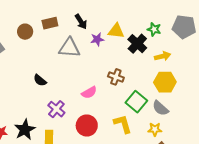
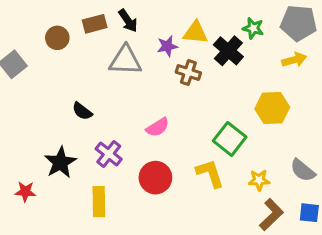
black arrow: (81, 22) -> (128, 21), moved
yellow arrow: (163, 56) -> (294, 60), moved
brown cross: (116, 77) -> (188, 73), moved
gray semicircle: (160, 108) -> (303, 170), moved
black star: (25, 130) -> (60, 162), moved

